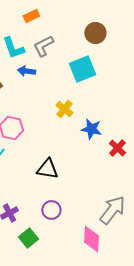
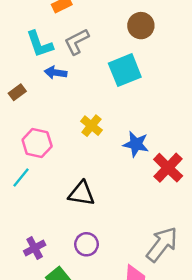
yellow cross: (64, 109) -> (91, 126), moved
red cross: (117, 148) -> (168, 168), size x1.4

